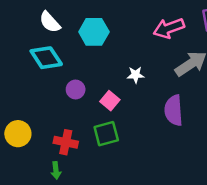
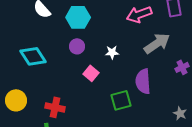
cyan diamond: (46, 58) -> (33, 56), moved
purple circle: (76, 90) -> (77, 46), moved
green square: (106, 134) -> (121, 100), moved

